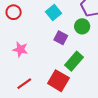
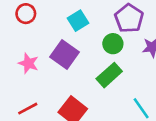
purple square: (61, 38) -> (65, 55), moved, size x1.5
green rectangle: (74, 61) -> (109, 75), moved

